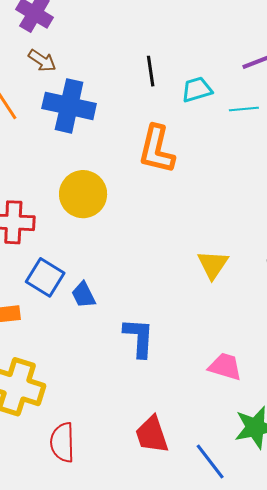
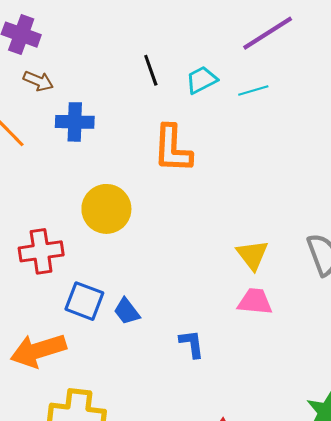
blue cross: (69, 106) -> (75, 122), size x0.7
blue L-shape: (139, 338) -> (192, 344), size x0.7
pink trapezoid: (225, 367) -> (255, 301), moved

